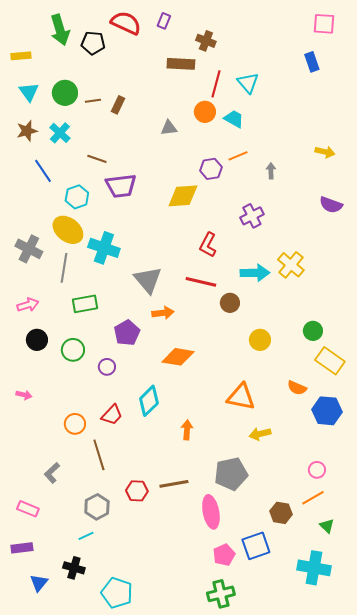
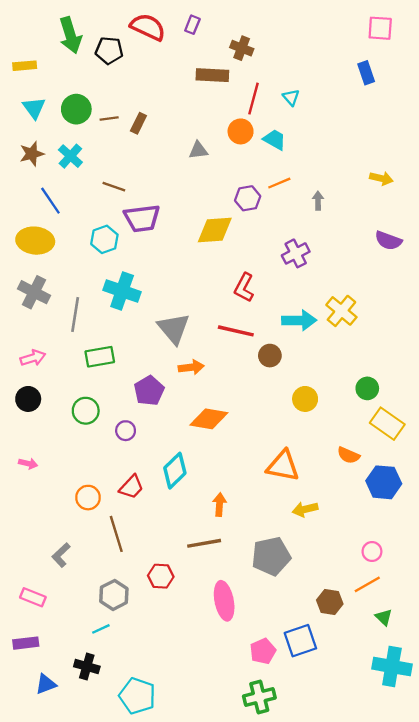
cyan triangle: (248, 83) -> (291, 97), size x0.7
cyan hexagon: (77, 197) -> (104, 239), moved
yellow ellipse: (68, 230) -> (35, 241), moved, turned -32
black circle: (37, 340) -> (28, 399), moved
brown line: (174, 484) -> (204, 543), moved
pink ellipse: (211, 512) -> (224, 601), moved
cyan cross: (314, 568) -> (392, 666), moved
blue triangle: (39, 583) -> (46, 684), turned 30

